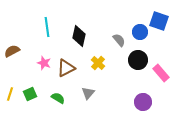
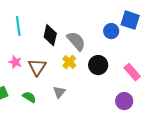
gray semicircle: (119, 40) -> (76, 41), moved, size x1.5
black circle: (138, 60) -> (98, 65), moved
brown triangle: (66, 68) -> (37, 67), turned -30
purple circle: (143, 102) -> (124, 101), moved

